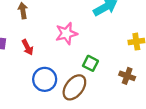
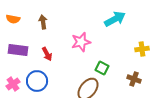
blue circle: (45, 79) -> (37, 81), moved

